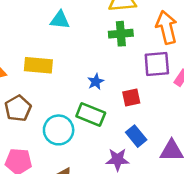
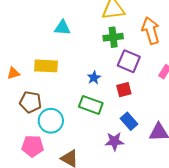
purple square: (157, 64) -> (129, 61), moved, turned 30
brown pentagon: (18, 108) -> (30, 102), turned -30
cyan circle: (59, 130) -> (51, 121), moved

